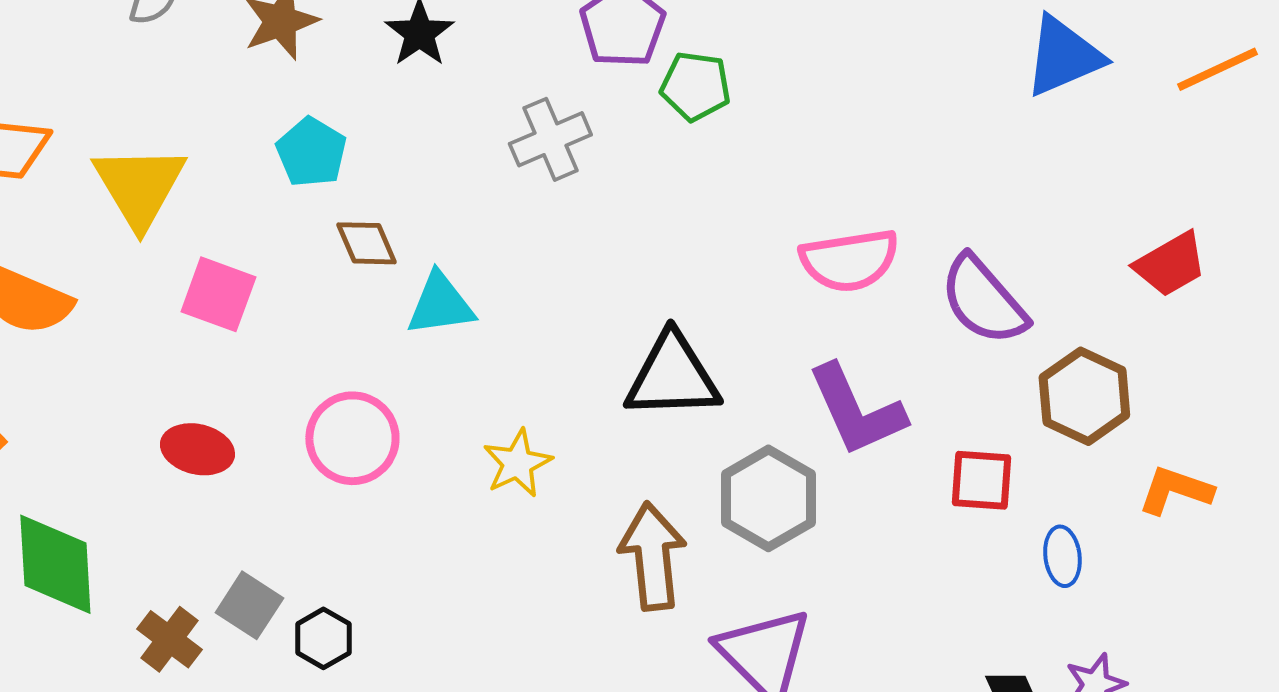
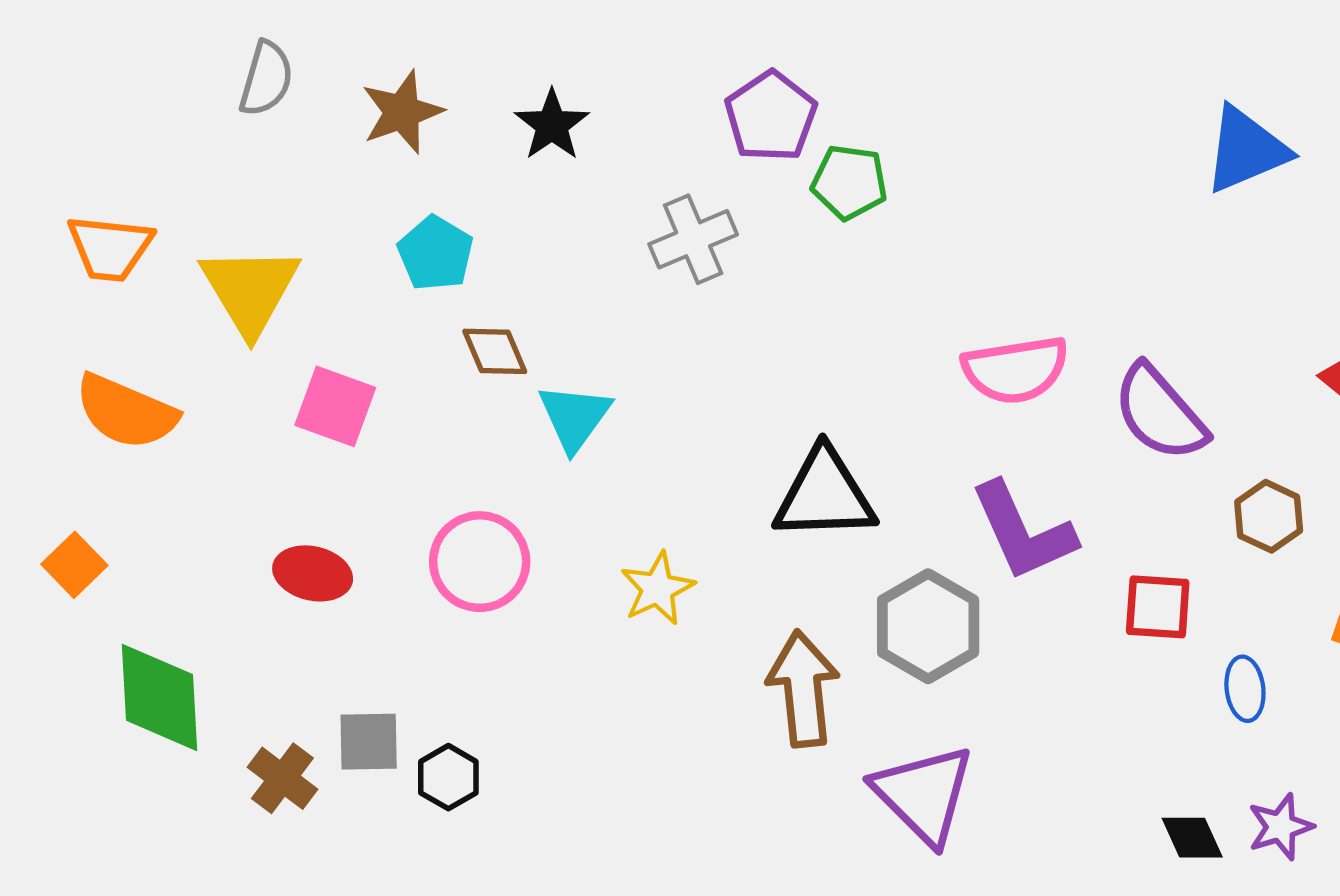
cyan triangle: (440, 304) -> (575, 417), turned -46
brown hexagon: (1084, 396) -> (1269, 516), size x0.7
gray square: (249, 605) -> (369, 742), turned -34

